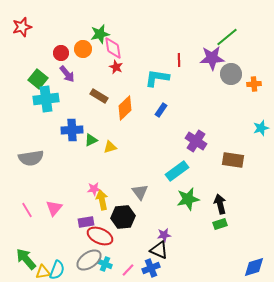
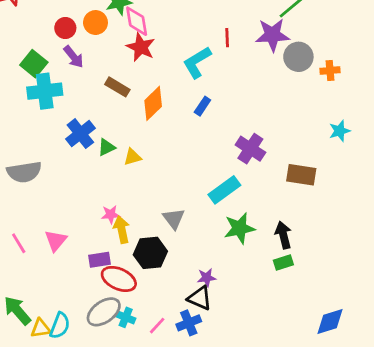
red star: (116, 67) -> (141, 47), size x1.5
cyan L-shape: (157, 78) -> (197, 62), turned -40
blue cross: (72, 130) -> (80, 134), turned -35

